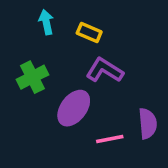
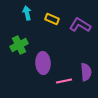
purple L-shape: (105, 70) -> (80, 25), moved
purple ellipse: (74, 108) -> (43, 63), turned -40

